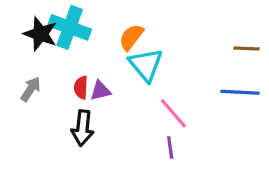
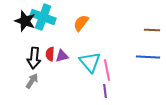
cyan triangle: (146, 65) -> (90, 62), moved
gray arrow: (31, 89) -> (32, 81), moved
pink line: (173, 113) -> (107, 70), turned 30
black arrow: (83, 128) -> (34, 58), moved

